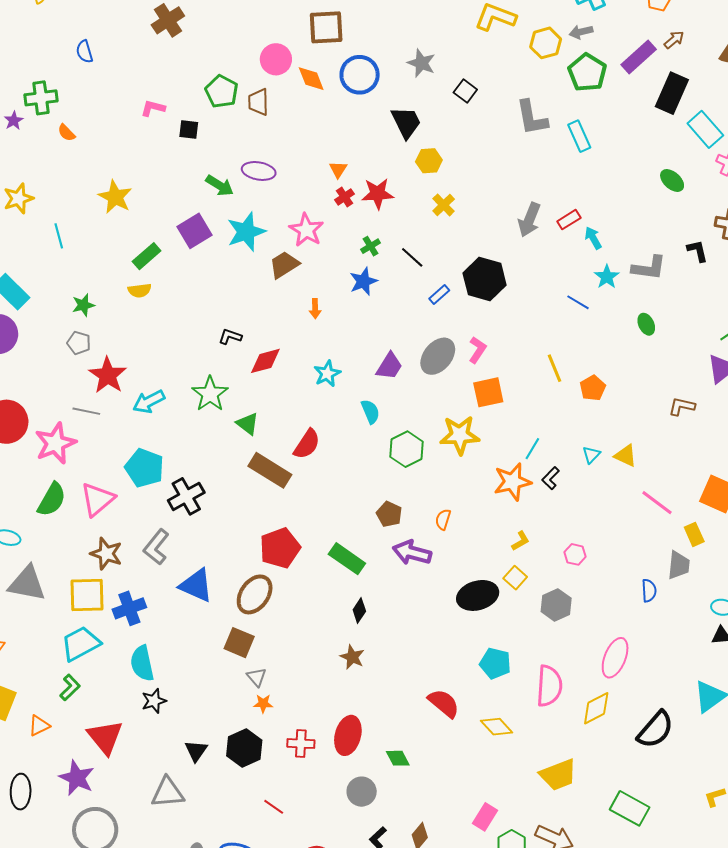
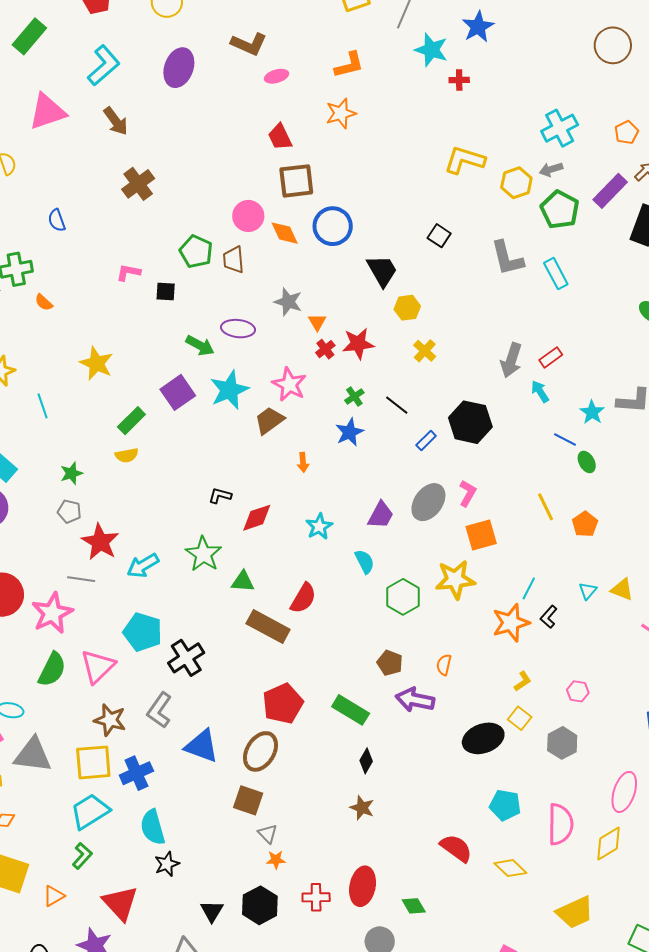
gray star: (421, 63) -> (288, 302), moved
cyan arrow: (593, 238) -> (540, 392), moved
green ellipse: (646, 324) -> (587, 462), moved
green triangle: (247, 424) -> (243, 582), turned -30

